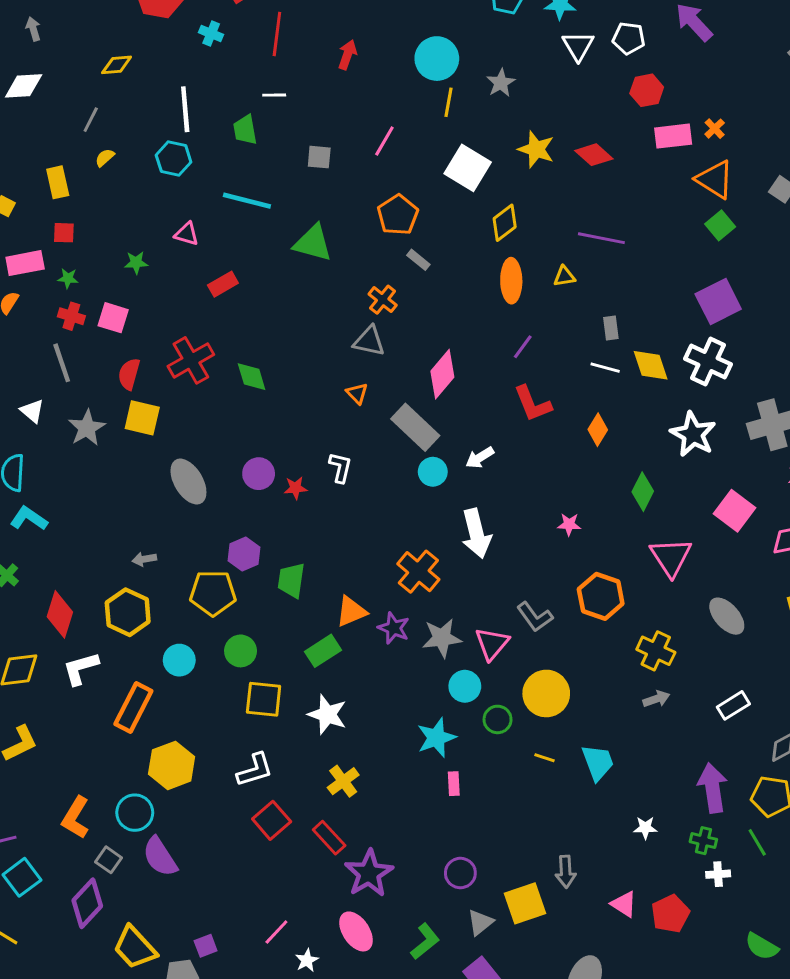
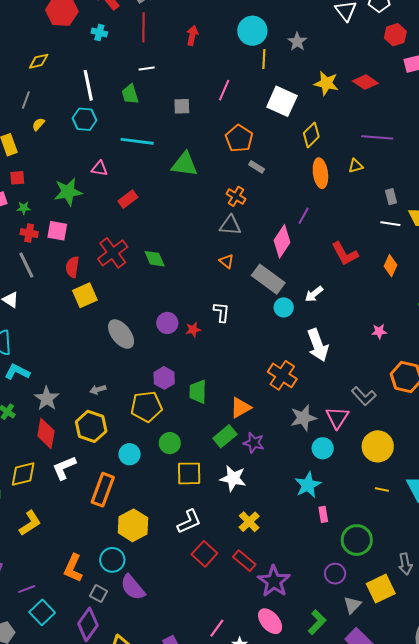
green star: (136, 263) -> (68, 192), size x1.8
purple line: (523, 347) -> (304, 216), moved
yellow square: (142, 418) -> (85, 295), turned -30
gray star: (87, 428) -> (47, 398), moved
purple star: (394, 628) -> (254, 443), moved
green circle: (498, 719) -> (357, 540), moved, size x1.6

